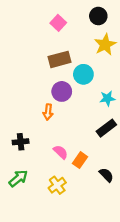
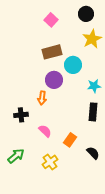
black rectangle: (106, 128) -> (93, 112), turned -48
black cross: (21, 142) -> (21, 115), moved
pink semicircle: (61, 152) -> (45, 131), moved

